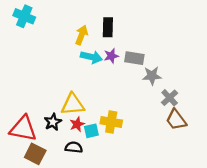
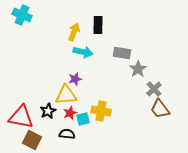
purple star: (111, 56) -> (75, 79), moved
gray star: (152, 76) -> (138, 69), turned -30

